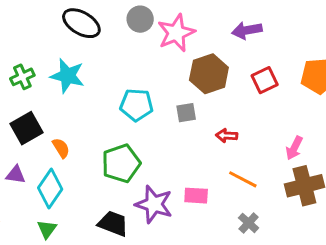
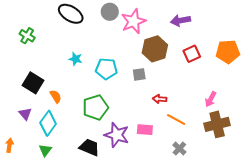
cyan star: (67, 76) -> (76, 59), moved, size x0.6
green cross: (22, 77) -> (27, 36), moved, turned -35
black square: (26, 128) -> (33, 83), turned -30
red arrow: (227, 136) -> (160, 99), moved
purple triangle: (16, 175) -> (25, 114), turned 40

